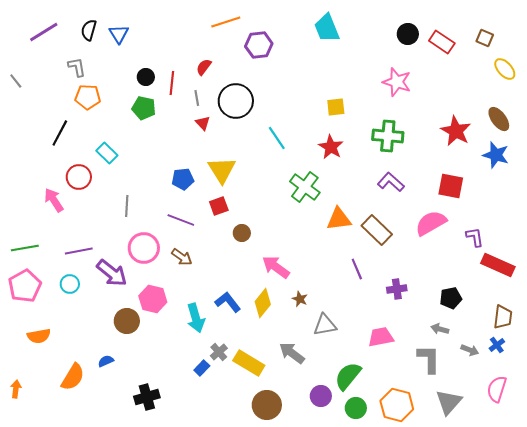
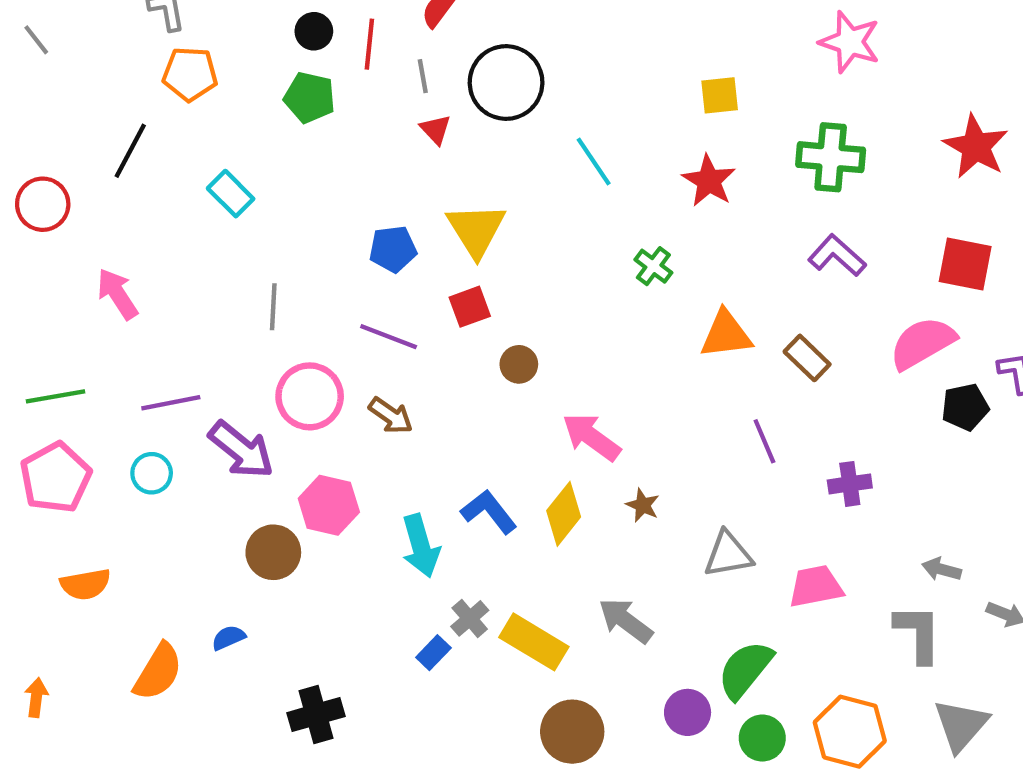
red circle: (79, 177) -> (43, 204), moved
green cross: (305, 187) -> (653, 266), size x0.6
brown rectangle: (377, 230) -> (807, 358), size x0.7
black pentagon: (451, 298) -> (965, 407), moved
gray triangle: (325, 325) -> (728, 554), moved

